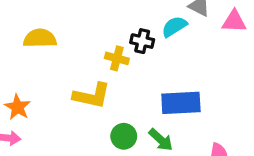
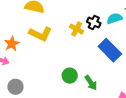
yellow L-shape: (92, 96) -> (40, 34), moved
blue rectangle: (181, 103) -> (110, 50), moved, turned 35

